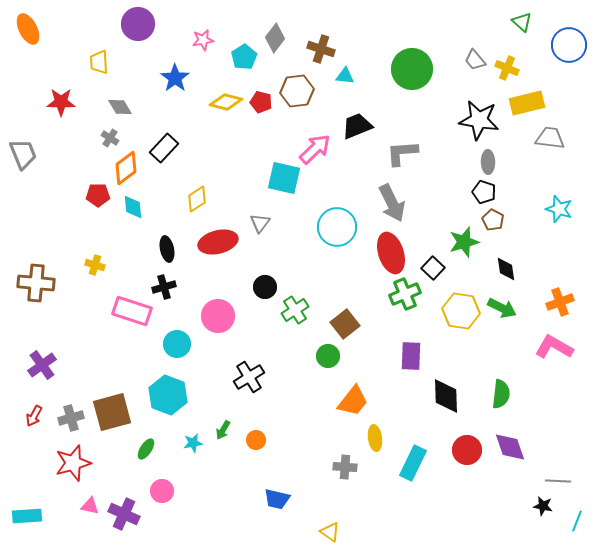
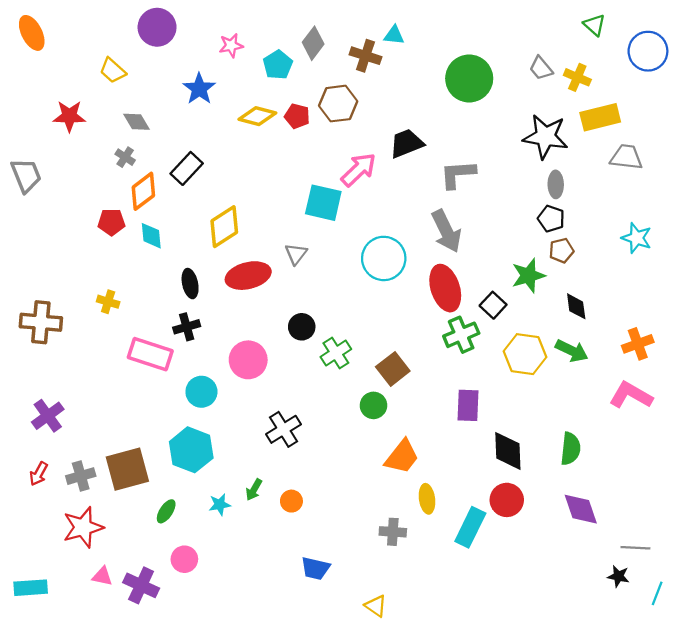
yellow trapezoid: (99, 62) -> (113, 71), turned -45
cyan triangle: (345, 76) -> (394, 35), moved
yellow diamond: (197, 199) -> (224, 227), size x1.4
brown pentagon: (493, 220) -> (561, 250), turned 30
red circle: (467, 450) -> (507, 500), moved

